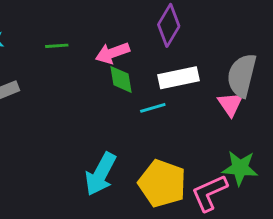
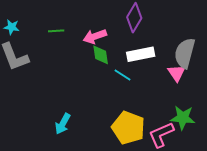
cyan line: (153, 108) -> (123, 75), turned 48
cyan arrow: (101, 174) -> (63, 124), moved, size x0.7

